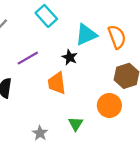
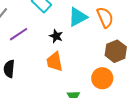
black star: (70, 57) -> (56, 36), moved
purple line: (28, 58) -> (19, 34), moved

